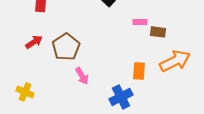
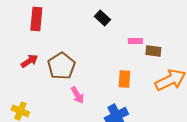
orange rectangle: (139, 71) -> (124, 79), moved

